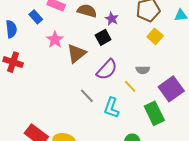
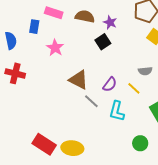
blue rectangle: (36, 17) -> (34, 27), turned 56
brown triangle: (76, 53) -> (78, 80), moved, turned -50
purple semicircle: (107, 70) -> (110, 84), moved, size x0.7

